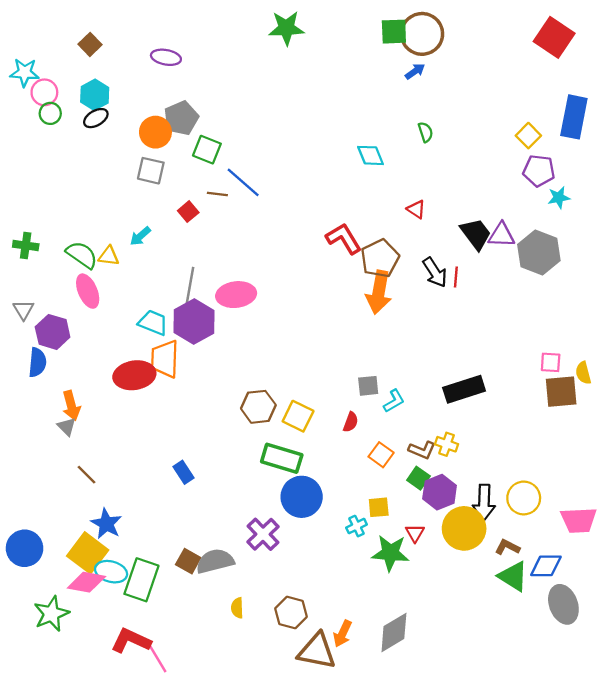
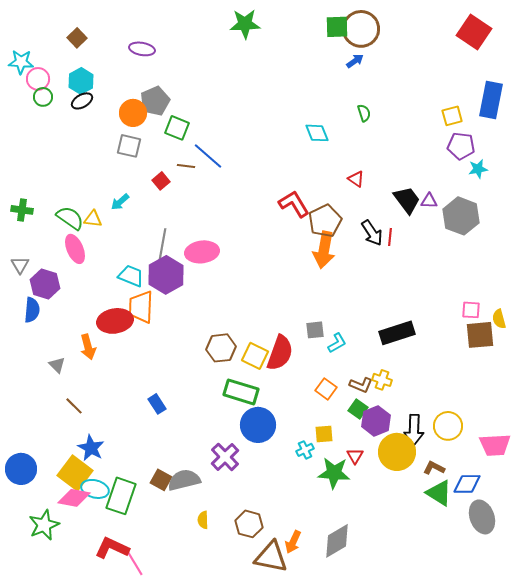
yellow square: (528, 136) -> (452, 116), turned 30
purple triangle: (501, 235) -> (429, 201), size x0.7
orange arrow: (71, 406) -> (88, 347), moved
red semicircle: (351, 422) -> (280, 353), moved, size x2.0

